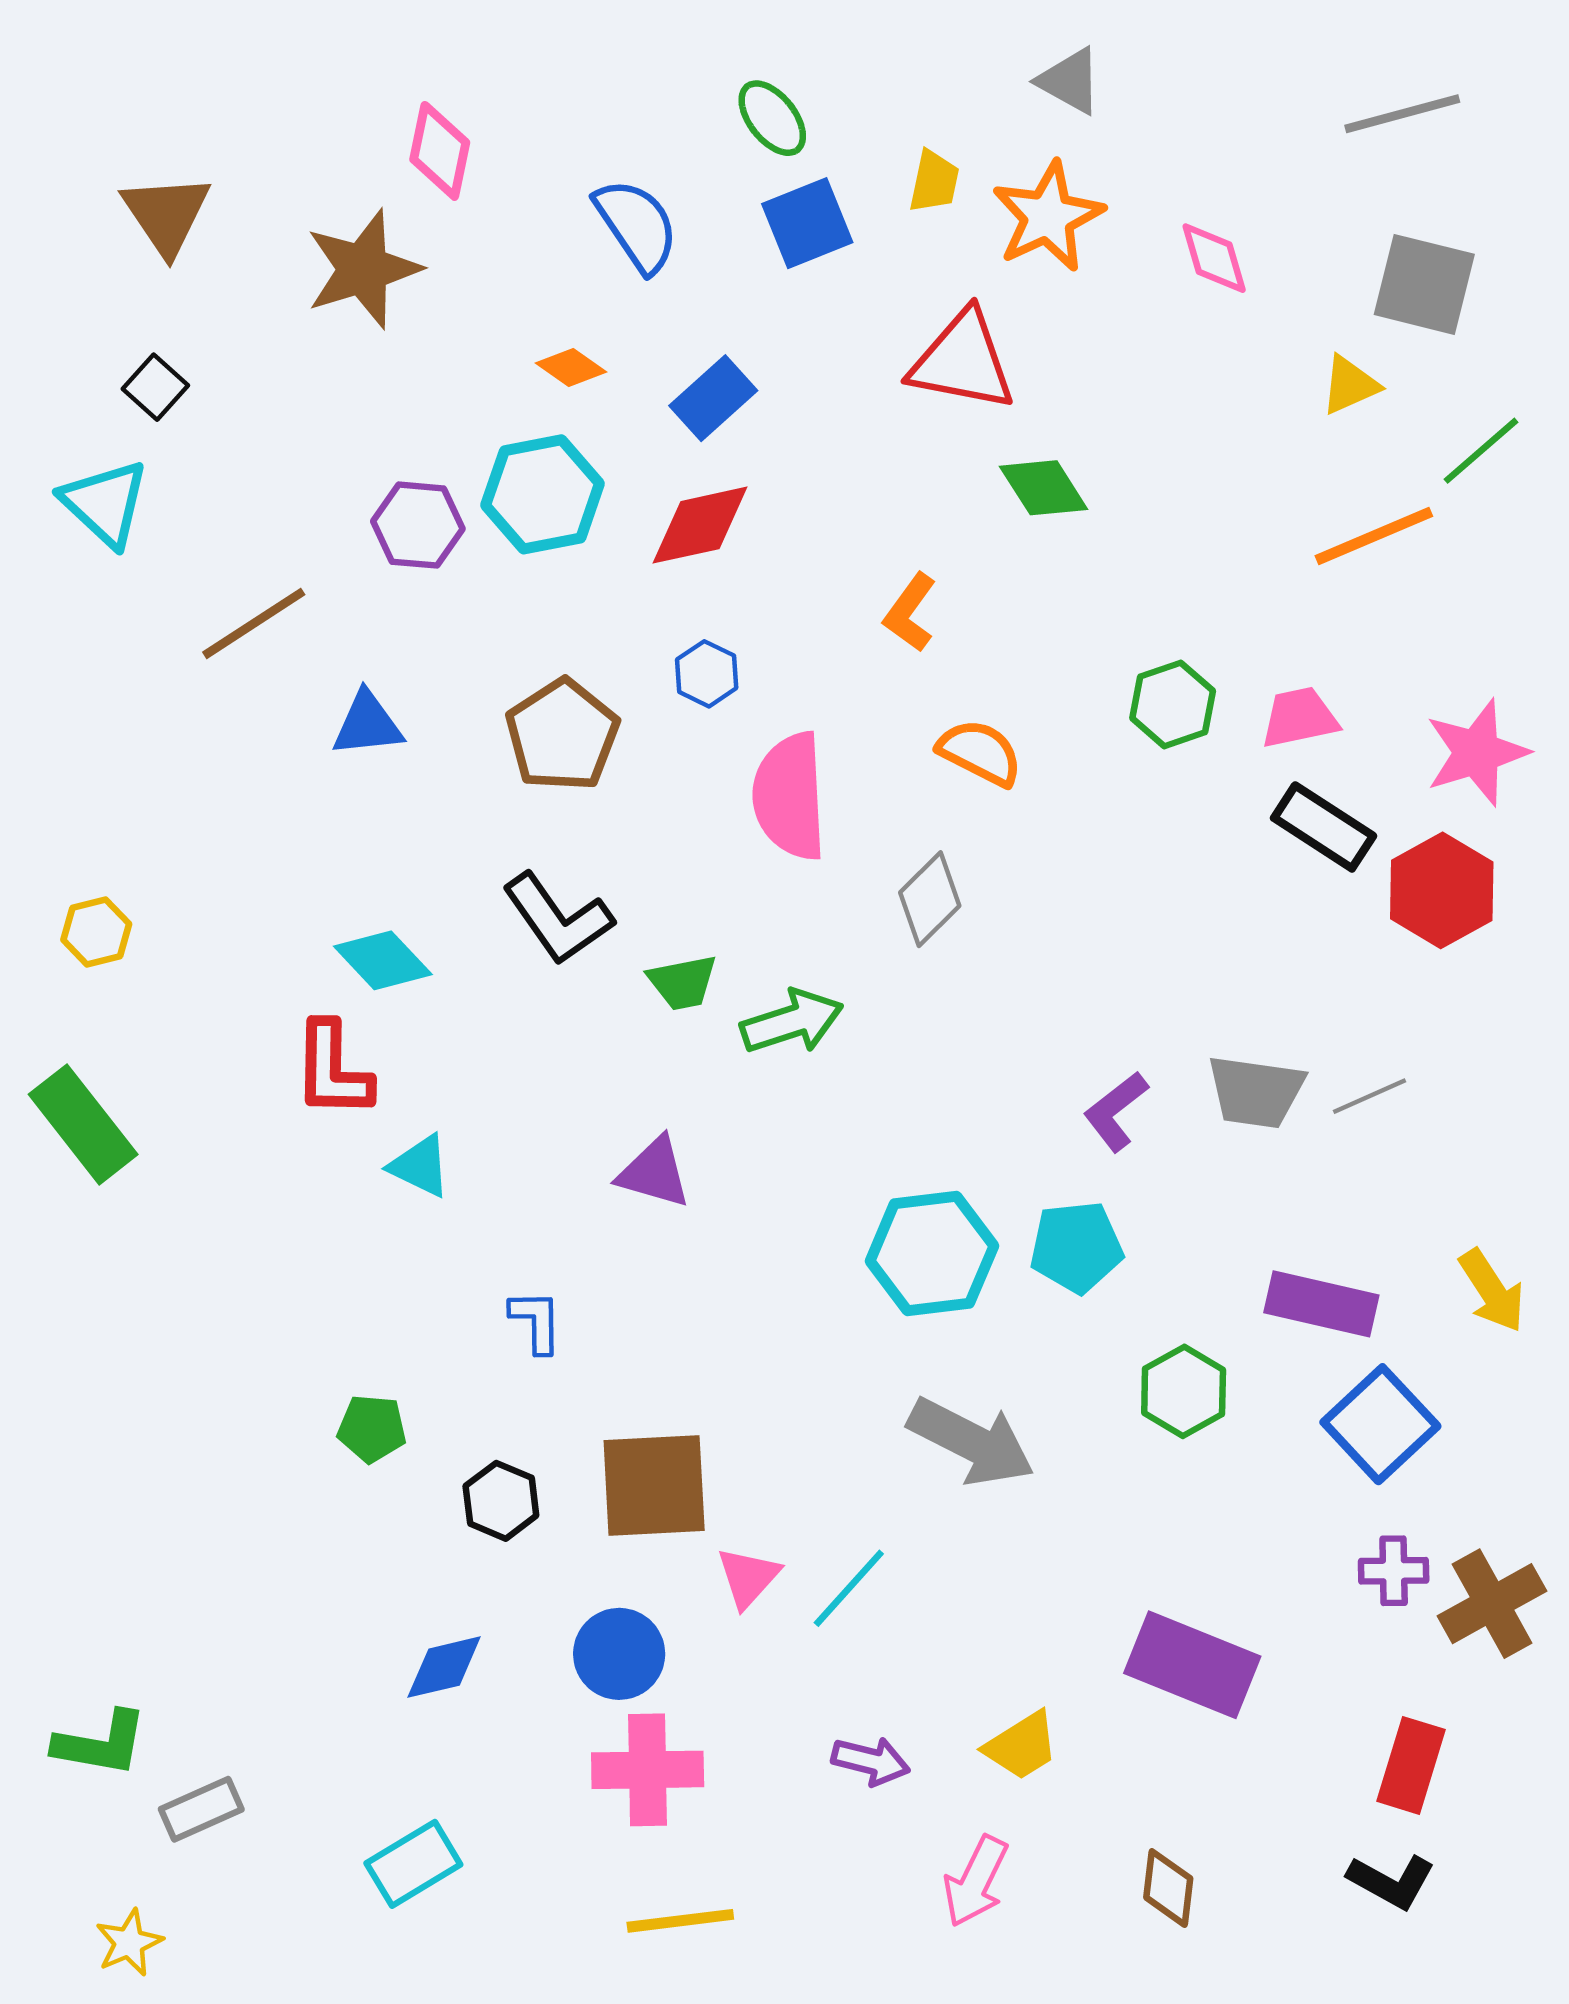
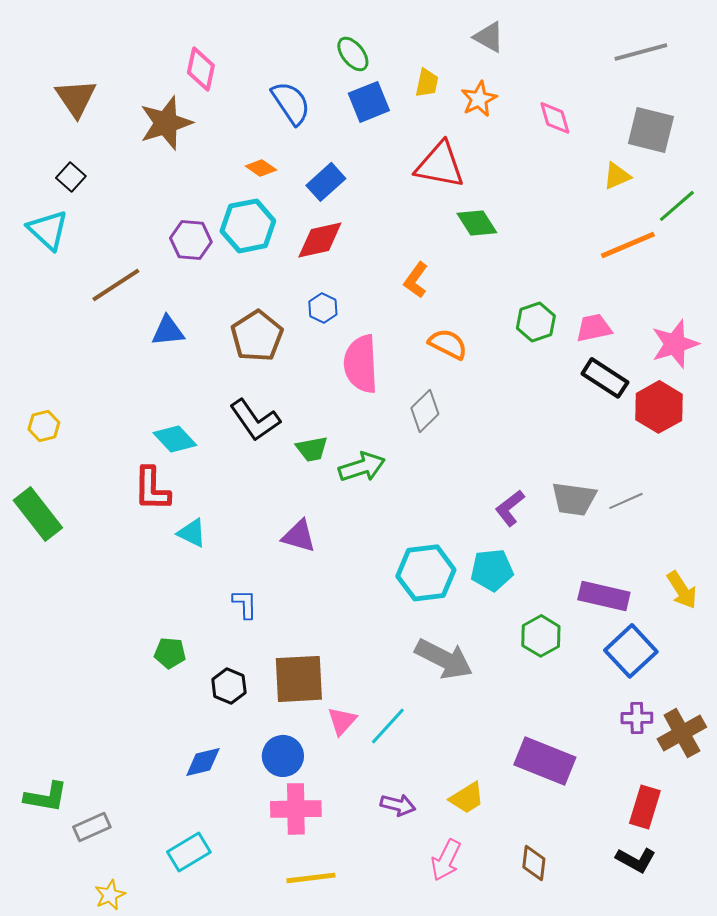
orange star: (1048, 217) -> (479, 99), size x0.7
yellow star: (129, 1943) -> (110, 895), moved

